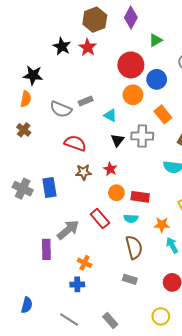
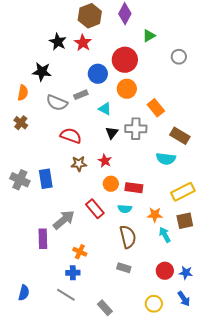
black star: (33, 75) -> (42, 72), moved
blue circle: (157, 79) -> (98, 74), moved
gray line: (69, 319) -> (66, 295), moved

